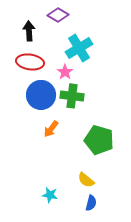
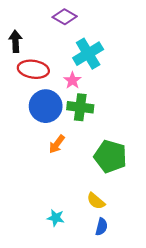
black arrow: (29, 31) -> (15, 41), moved

